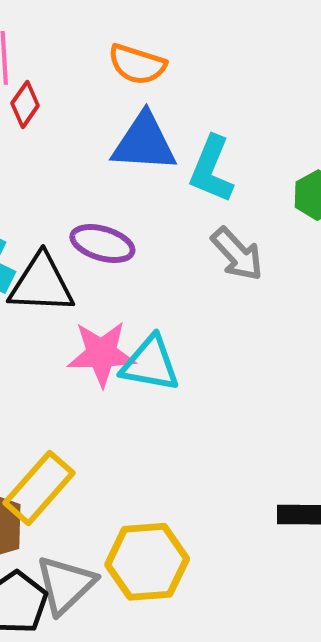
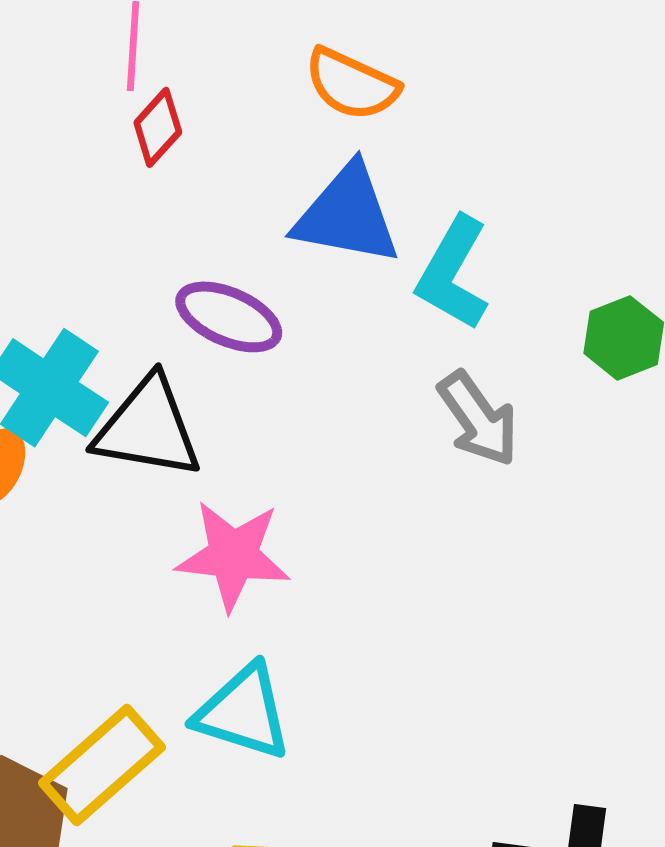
purple ellipse: (102, 244) -> (229, 317), moved
cyan triangle: (150, 364) -> (243, 712), moved

